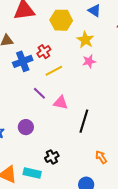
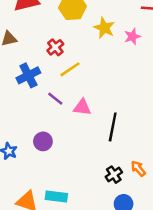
blue cross: (23, 61) -> (28, 75), moved
pink star: (89, 61) -> (132, 36), moved
black cross: (52, 157) -> (114, 175), moved

